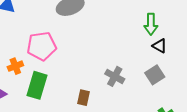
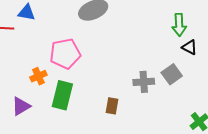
gray square: (155, 75) -> (172, 74), moved
gray cross: (115, 76) -> (144, 82), turned -30

